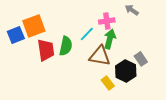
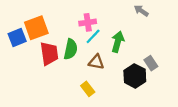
pink cross: (107, 21) -> (88, 22), moved
brown triangle: (100, 56) -> (96, 62), moved, size x0.7
yellow rectangle: (108, 83) -> (88, 89), moved

